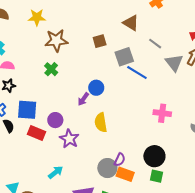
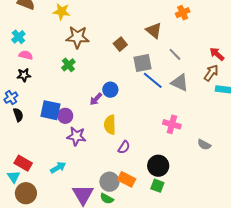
brown square: (100, 41) -> (120, 44), turned -32
gray triangle: (174, 63) -> (180, 83), moved, turned -36
blue square: (27, 110) -> (50, 110), moved
red rectangle: (37, 133) -> (23, 163), moved
purple star: (69, 139) -> (76, 136), turned -30
purple semicircle: (120, 160) -> (124, 147), moved
gray circle: (107, 168) -> (109, 182), moved

